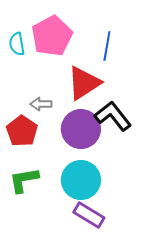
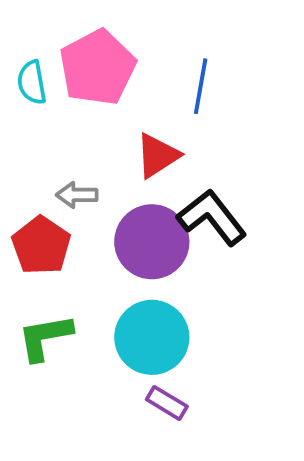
red triangle: (84, 83) -> (157, 156), size x0.7
purple rectangle: (89, 215) -> (167, 403), size x0.7

